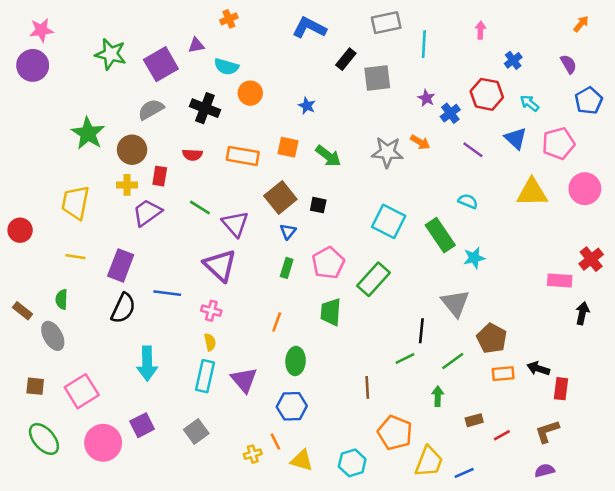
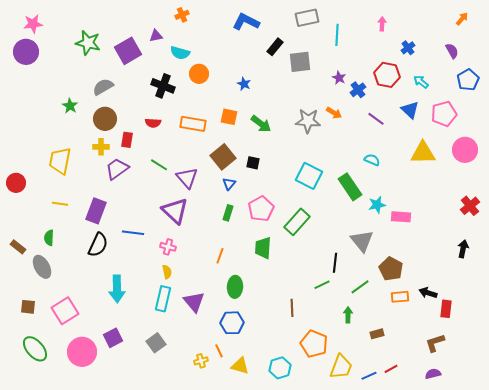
gray semicircle: (151, 109) -> (103, 87), moved
green star: (88, 133) -> (70, 106), size x0.6
pink rectangle: (560, 281) -> (401, 217), moved
red line: (502, 435) -> (391, 369), moved

